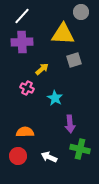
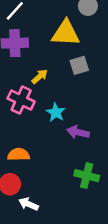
pink cross: (27, 88) -> (21, 100), size x1.5
purple arrow: (70, 124) -> (78, 132), moved, turned 108
white arrow: (49, 157) -> (28, 204), moved

